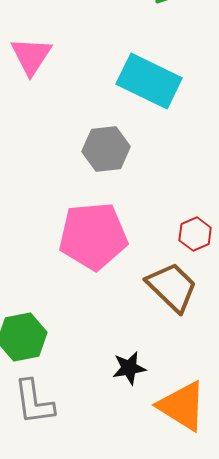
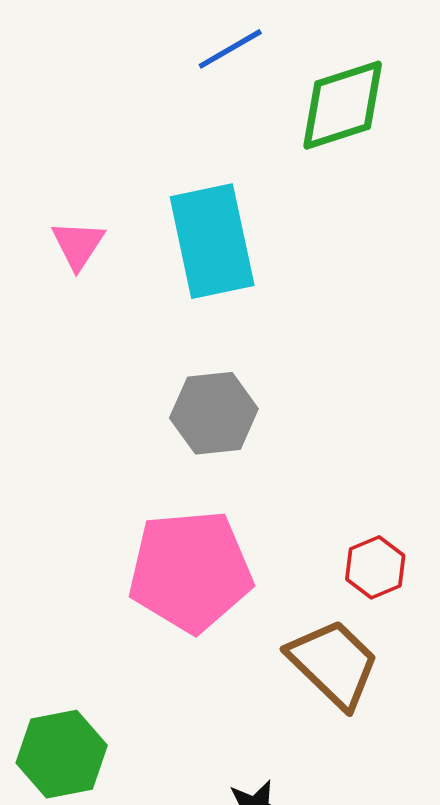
pink triangle: (31, 56) -> (78, 245), size x0.7
cyan rectangle: (149, 81) -> (212, 241), moved, turned 52

